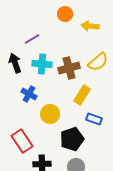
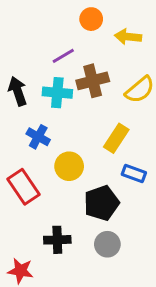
purple line: (32, 39) -> (63, 56), moved
brown cross: (69, 68) -> (93, 81), moved
red rectangle: (22, 141) -> (23, 187), moved

